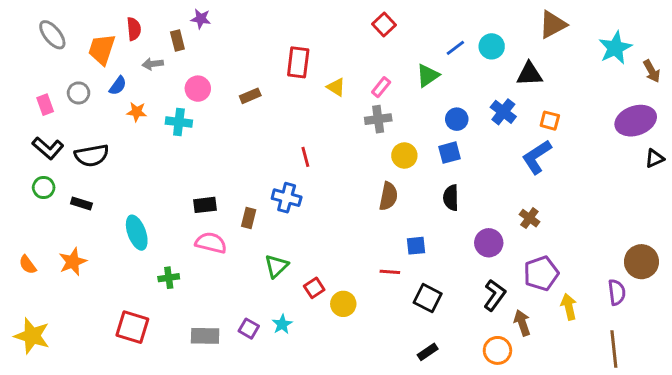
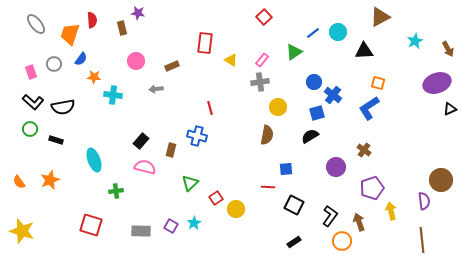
cyan star: (615, 48) -> (415, 41), moved, size x0.7
gray arrow: (153, 64) -> (156, 89), moved
blue cross: (503, 112) -> (333, 95), moved
cyan cross: (179, 122) -> (113, 95), moved
blue square: (449, 153) -> (317, 113), moved
black semicircle: (451, 198) -> (310, 136), turned 60
black rectangle: (205, 205) -> (141, 141), turned -42
black L-shape: (495, 295) -> (330, 216), moved

